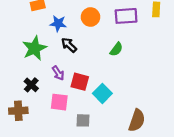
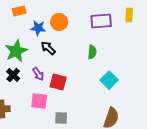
orange circle: (91, 17) -> (59, 22), moved
green semicircle: (116, 49) -> (92, 52), turned -32
black cross: (31, 85) -> (13, 75), moved
cyan square: (102, 93) -> (109, 80), moved

